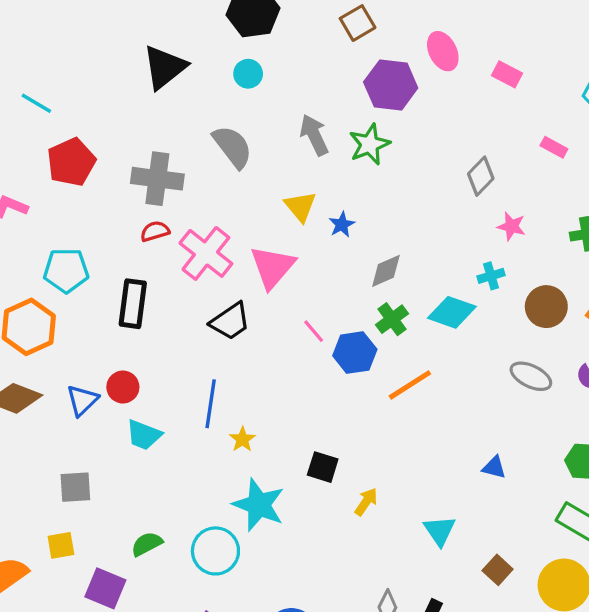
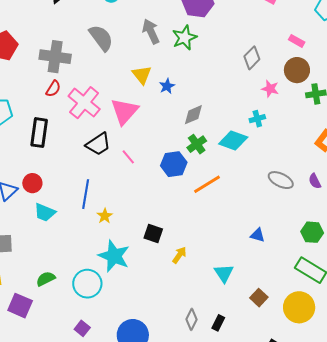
red semicircle: (155, 231) -> (53, 89), turned 138
brown circle: (546, 307) -> (297, 70), moved
pink line: (314, 331) -> (128, 157), moved

